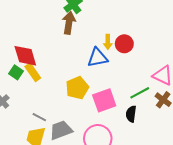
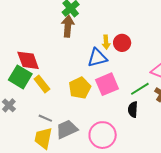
green square: (16, 72) -> (20, 77), size x1.6
yellow rectangle: (33, 72) -> (42, 84), moved
pink square: (104, 100) -> (107, 84), moved

